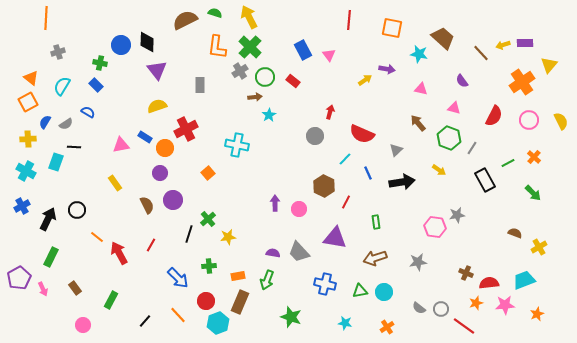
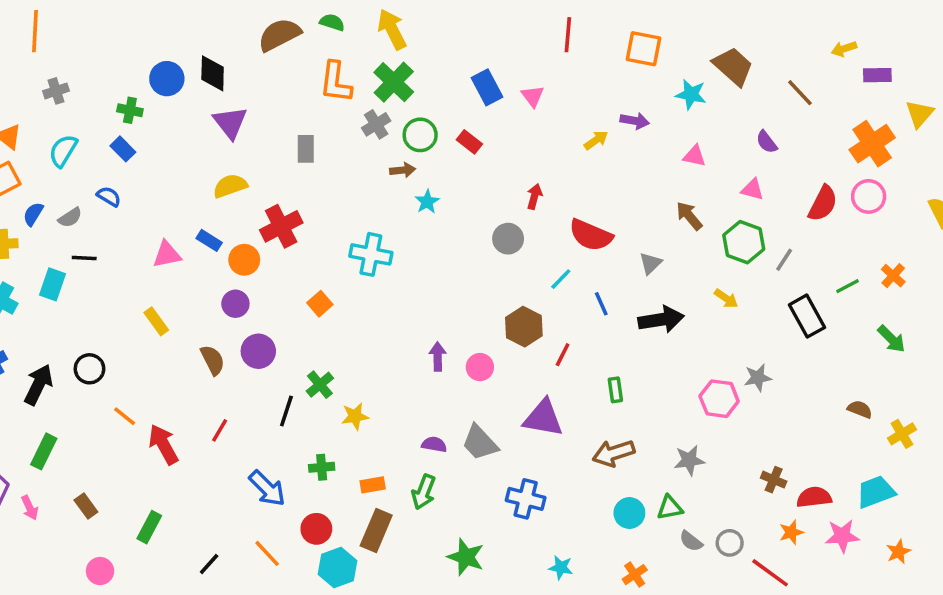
yellow arrow: (503, 45) -> (844, 49), moved
pink circle: (529, 120) -> (869, 196), moved
green triangle: (360, 291) -> (670, 508), moved

